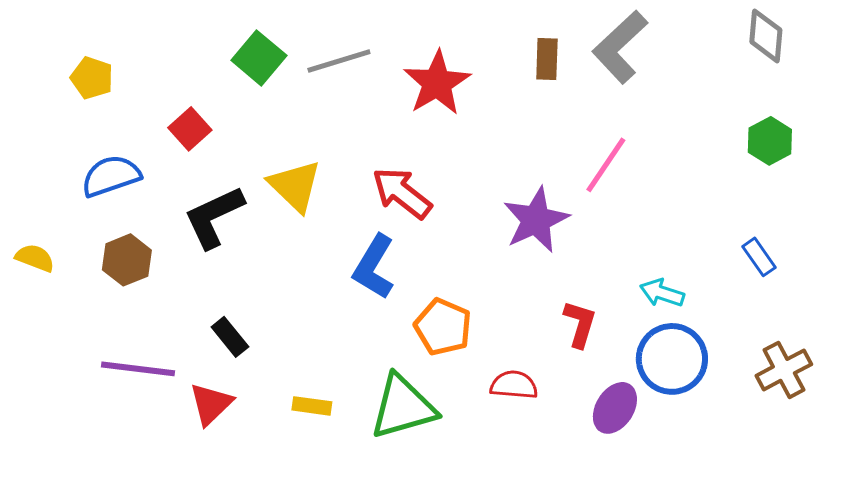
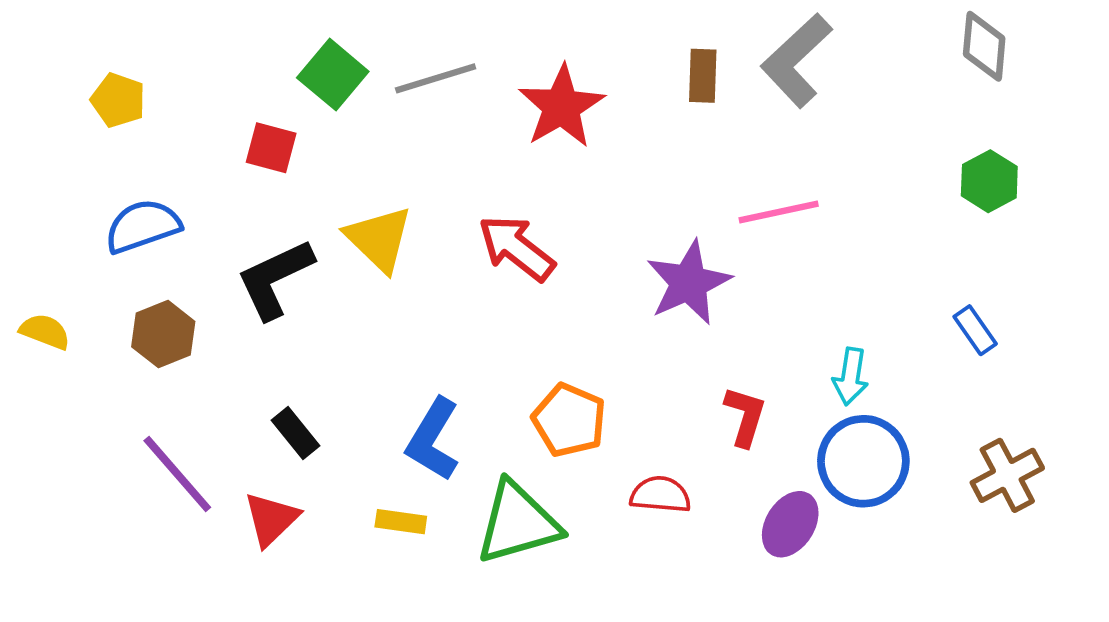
red square: (190, 129) -> (271, 148), moved, turned -33
pink line: (606, 165) -> (779, 212), turned 44
blue L-shape: (374, 267) -> (433, 439), moved
cyan arrow: (662, 293) -> (851, 376), turned -99
purple line: (138, 369) -> (177, 474), turned 42

